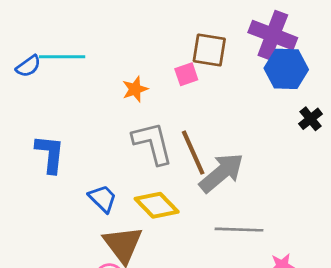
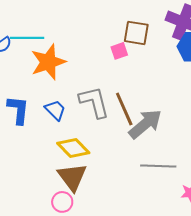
orange star: (135, 89) -> (48, 62), moved, size x1.8
blue trapezoid: (103, 198) -> (55, 110), moved
yellow diamond: (157, 205) -> (73, 148), moved

